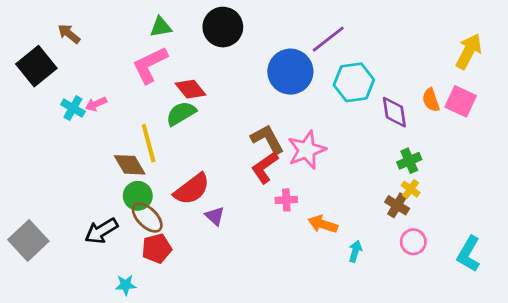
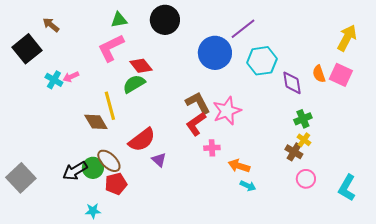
green circle: (138, 196) -> (93, 168), moved
cyan arrow: (355, 251) -> (248, 186), moved, turned 98

